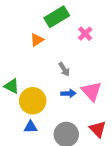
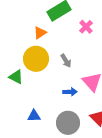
blue arrow: (68, 93) -> (70, 92), moved
yellow circle: (33, 101) -> (36, 59), moved

